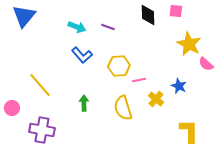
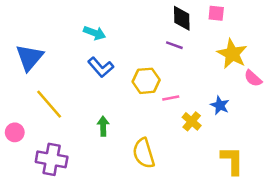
blue triangle: (24, 16) -> (29, 57), moved
purple line: (108, 27) -> (174, 45), moved
yellow semicircle: (123, 108) -> (144, 153), moved

